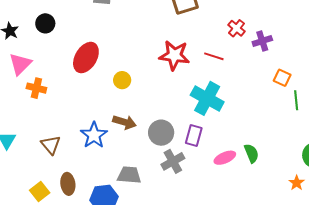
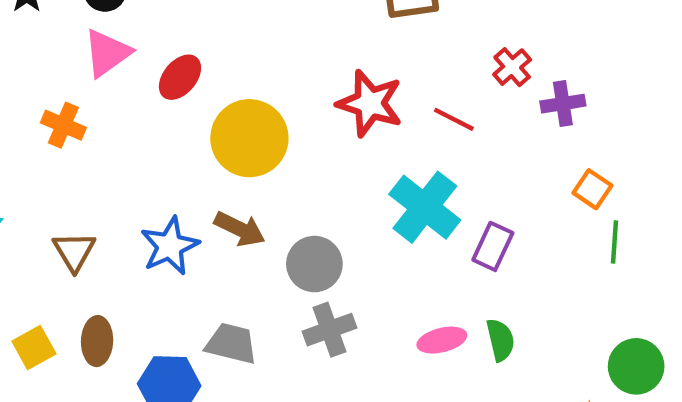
red ellipse: (86, 58) -> (180, 77), size x0.7
pink triangle: (20, 64) -> (107, 53), moved
yellow circle: (122, 80) -> (249, 138), size x2.0
purple rectangle: (194, 135) -> (493, 246), moved

